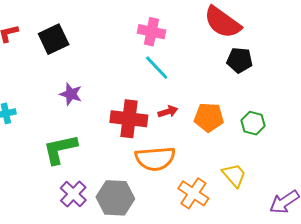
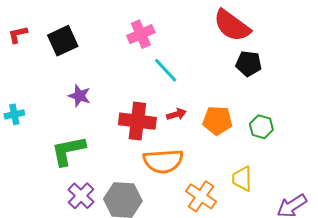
pink cross: (151, 32) -> (141, 34), moved, turned -36
yellow trapezoid: (234, 175) -> (242, 179), turned -140

